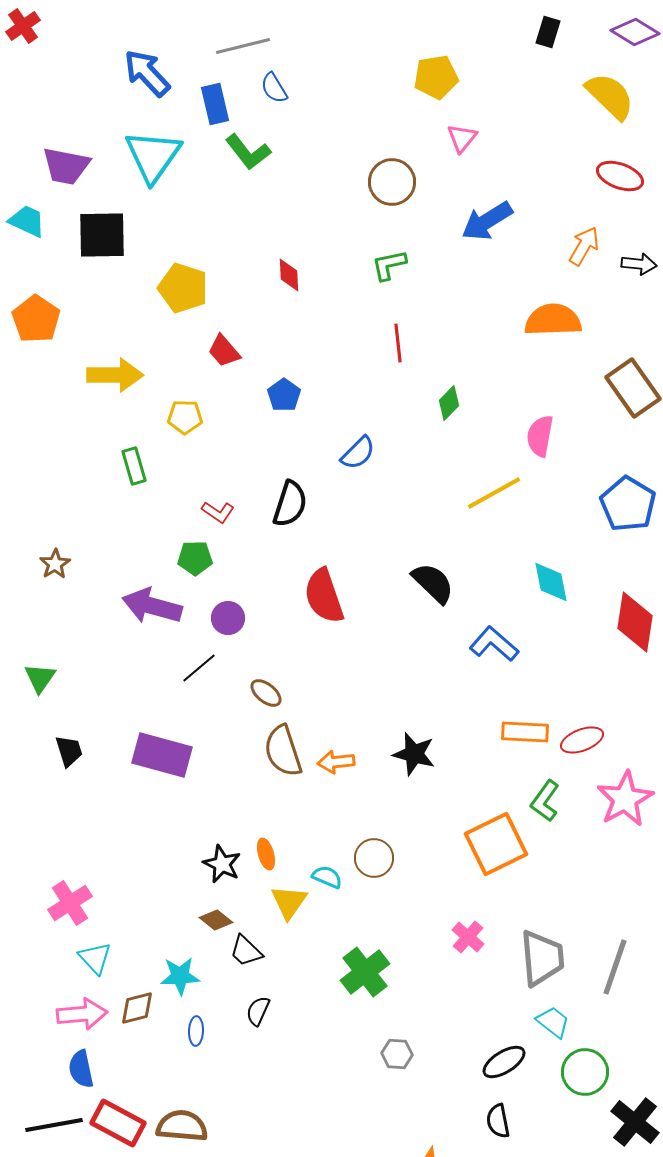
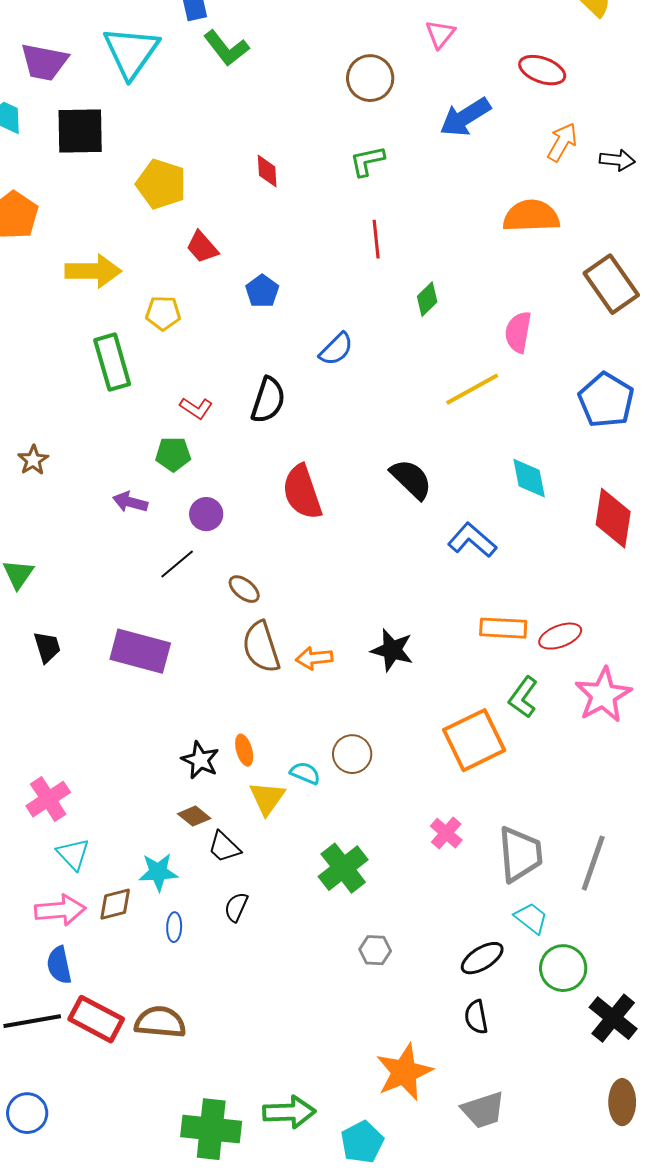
red ellipse: (620, 176) -> (542, 70), moved
green rectangle: (134, 466) -> (112, 362), size x1.5
purple arrow: (152, 606) -> (130, 502), size x0.6

